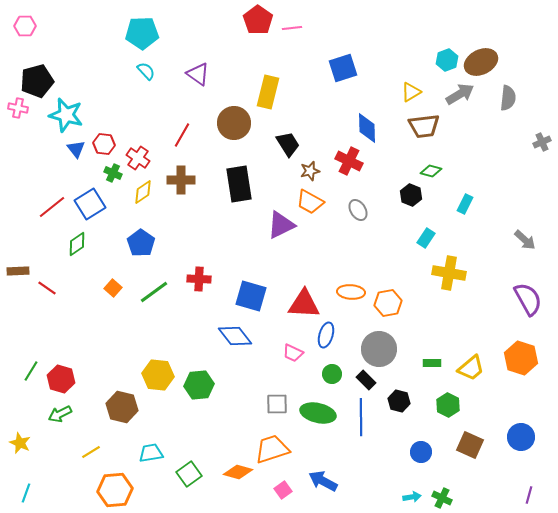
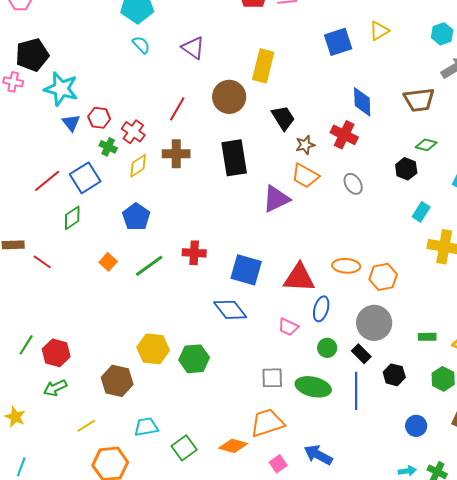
yellow triangle: (411, 92) -> (379, 31), moved

